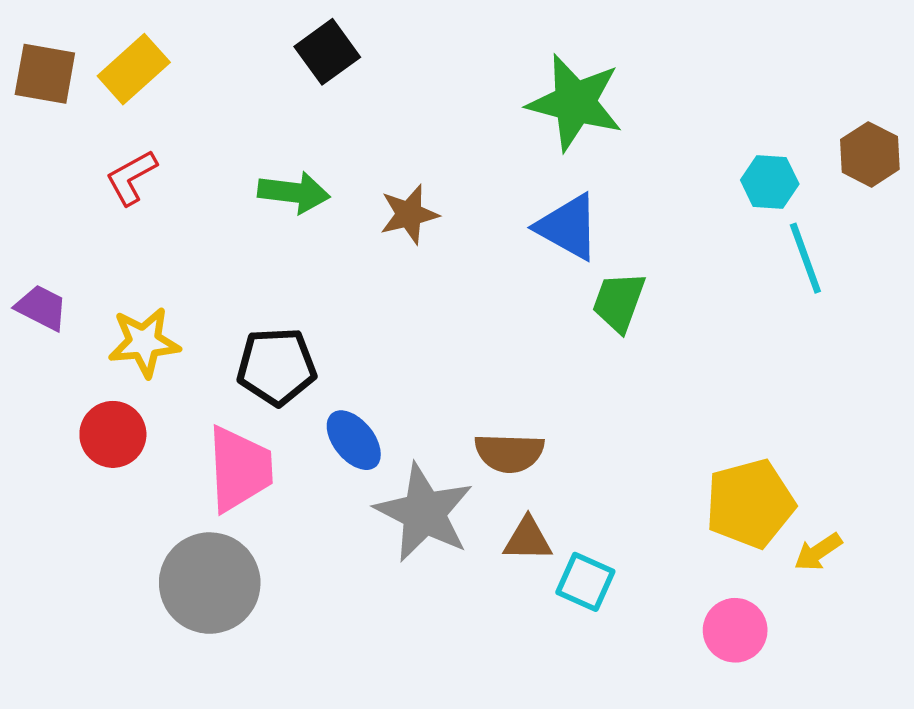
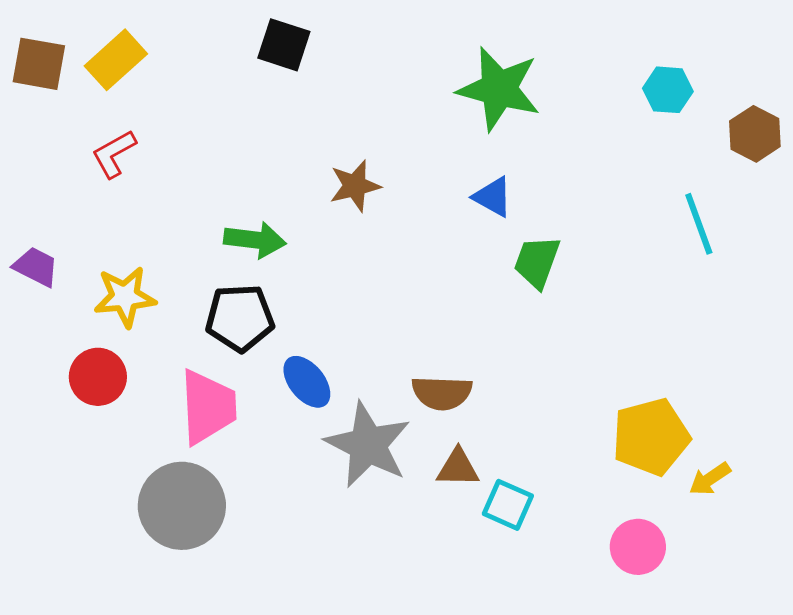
black square: (327, 52) -> (284, 45), turned -36
cyan hexagon: (770, 182) -> (668, 90), moved
green arrow: (294, 192) -> (255, 240), moved
blue triangle: (568, 227) -> (493, 197), size x0.7

